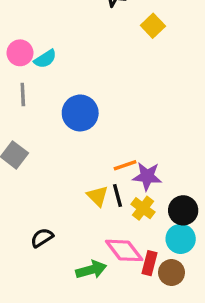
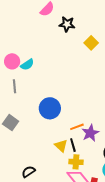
blue circle: (80, 113) -> (50, 108), moved
purple star: (147, 176) -> (90, 133), turned -30
yellow cross: (143, 208) -> (76, 162), moved, turned -32

